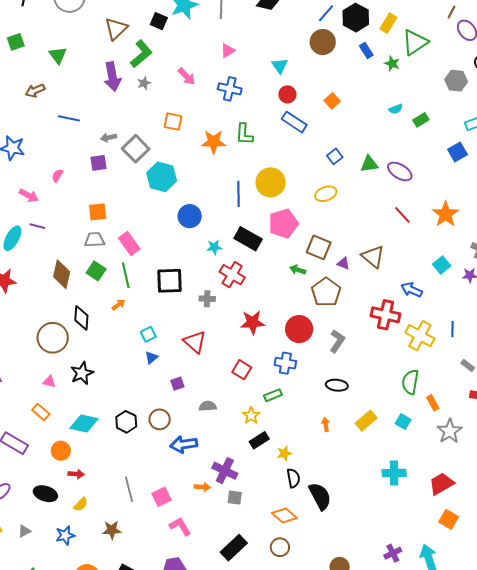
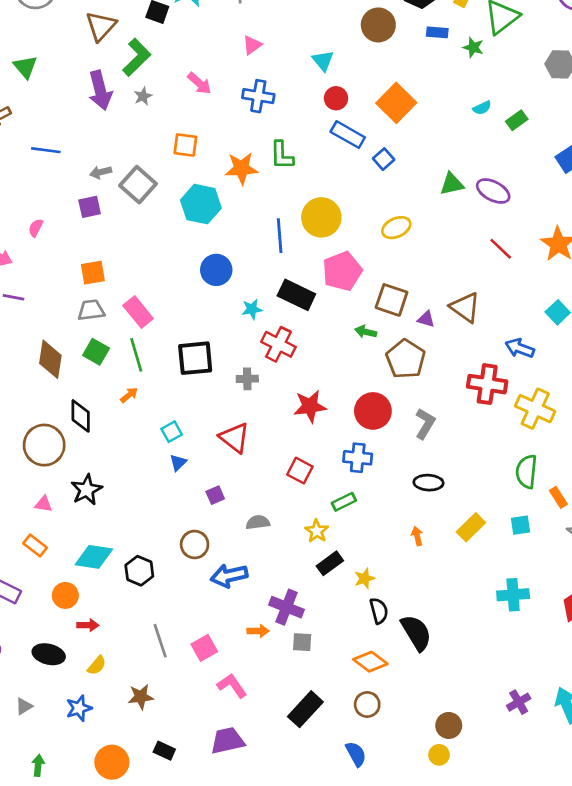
blue rectangle: (366, 50) -> (437, 32), turned -49
orange square: (332, 101) -> (396, 103), size x1.8
blue square: (335, 156) -> (384, 159), moved
cyan hexagon: (162, 177) -> (201, 204), moved
black hexagon: (126, 422) -> (139, 571), moved
cyan square: (403, 422) -> (521, 525), turned -35

